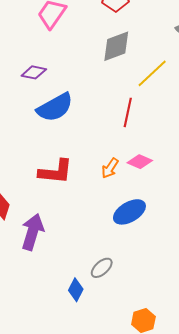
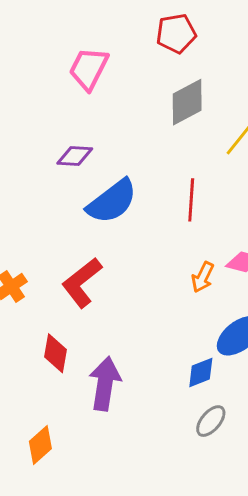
red line: (128, 112) -> (191, 200), moved
red L-shape: (56, 172) -> (82, 283), moved, turned 144
blue diamond: (76, 290) -> (201, 373), moved, turned 50

